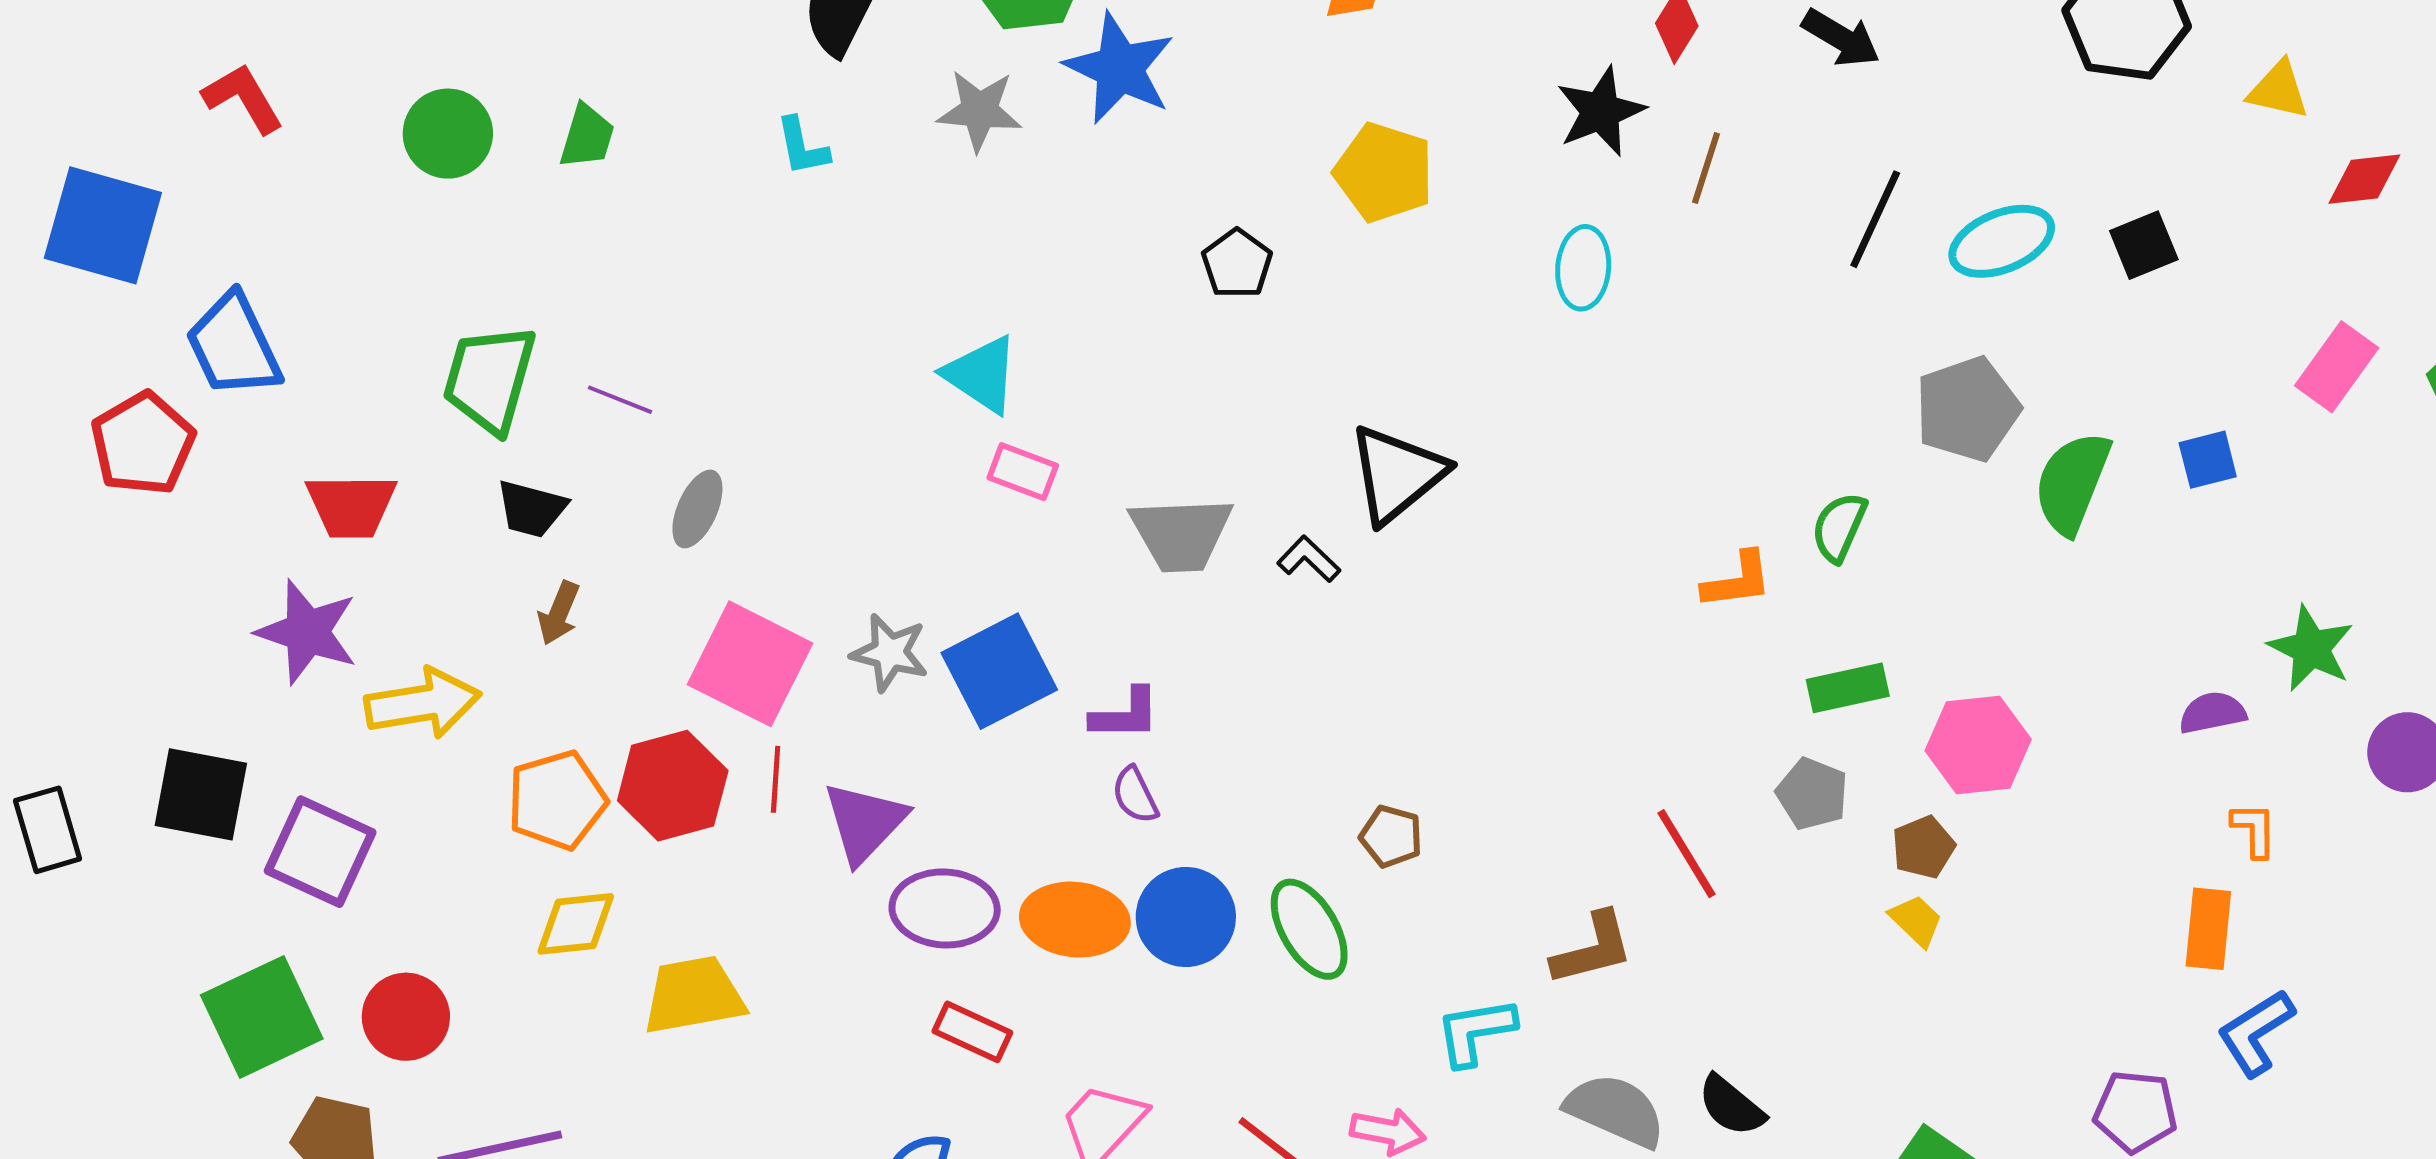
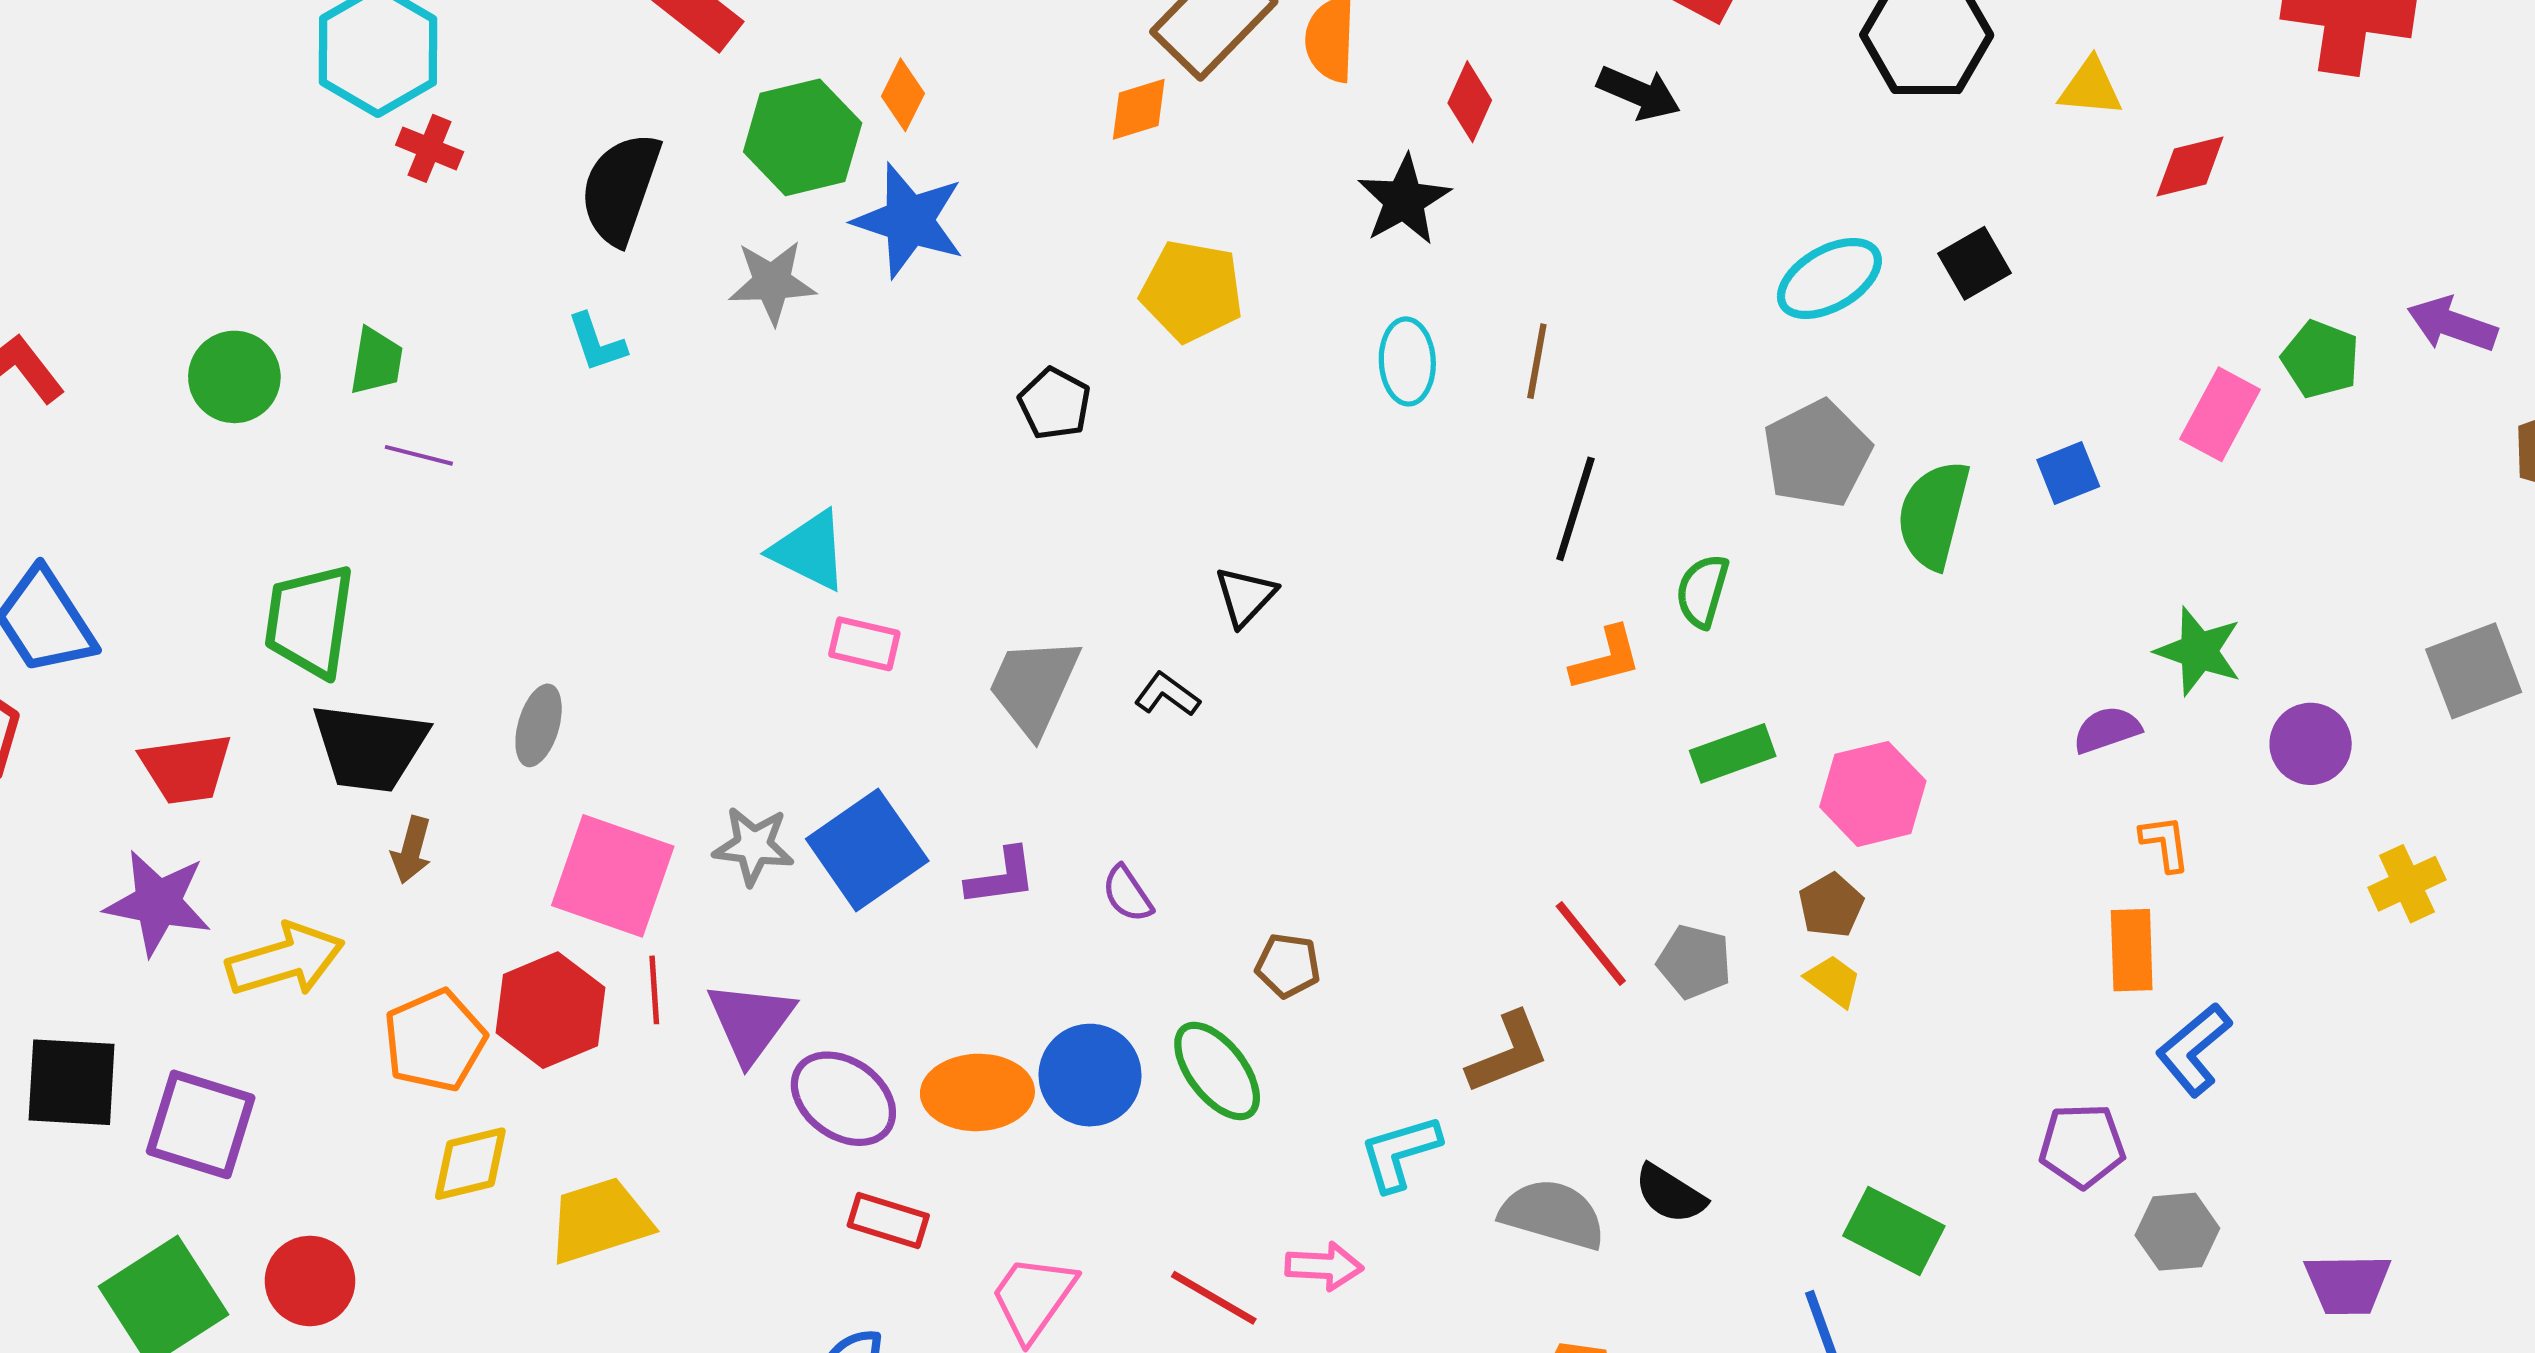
brown line: (1706, 168) -> (1537, 361), moved
black line: (1875, 219) -> (1575, 509), moved
pink rectangle: (2337, 367) -> (2220, 414), moved
purple line: (620, 400) -> (419, 455), moved
black triangle: (1397, 474) -> (1245, 596), size x0.6
black trapezoid: (531, 509) -> (370, 747), size x1.6
gray trapezoid: (1181, 534) -> (1034, 686), turned 124
gray pentagon: (1812, 794) -> (1694, 962), moved
purple semicircle: (1135, 795) -> (1127, 894), moved
purple ellipse: (945, 908) -> (843, 1099), turned 40

